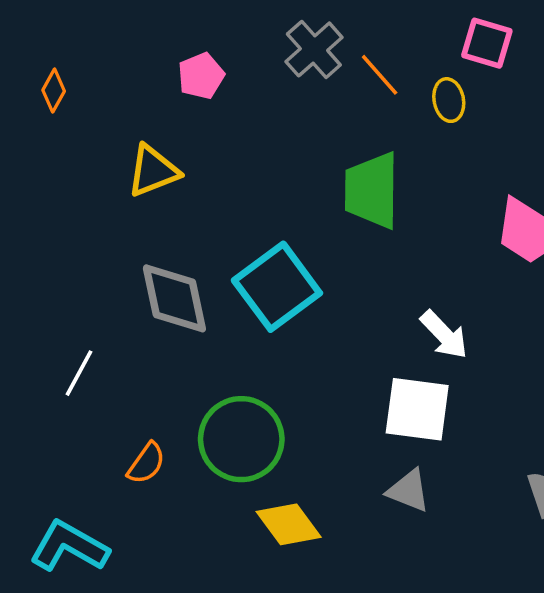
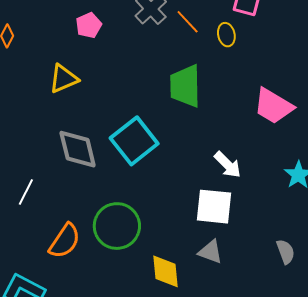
orange semicircle: (146, 463) -> (65, 241), size x1.5
yellow diamond: (289, 524) -> (165, 271), moved, turned 33

